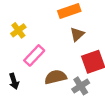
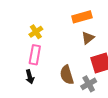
pink rectangle: (34, 55) -> (35, 55), moved, turned -36
brown semicircle: (55, 77) -> (67, 75), turned -96

